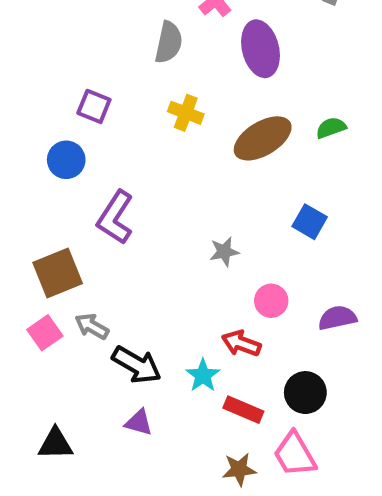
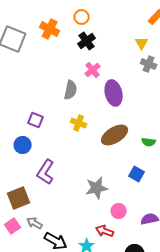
green semicircle: (331, 128) -> (149, 142), moved, turned -152
gray star: (224, 252) -> (97, 188), size x1.6

